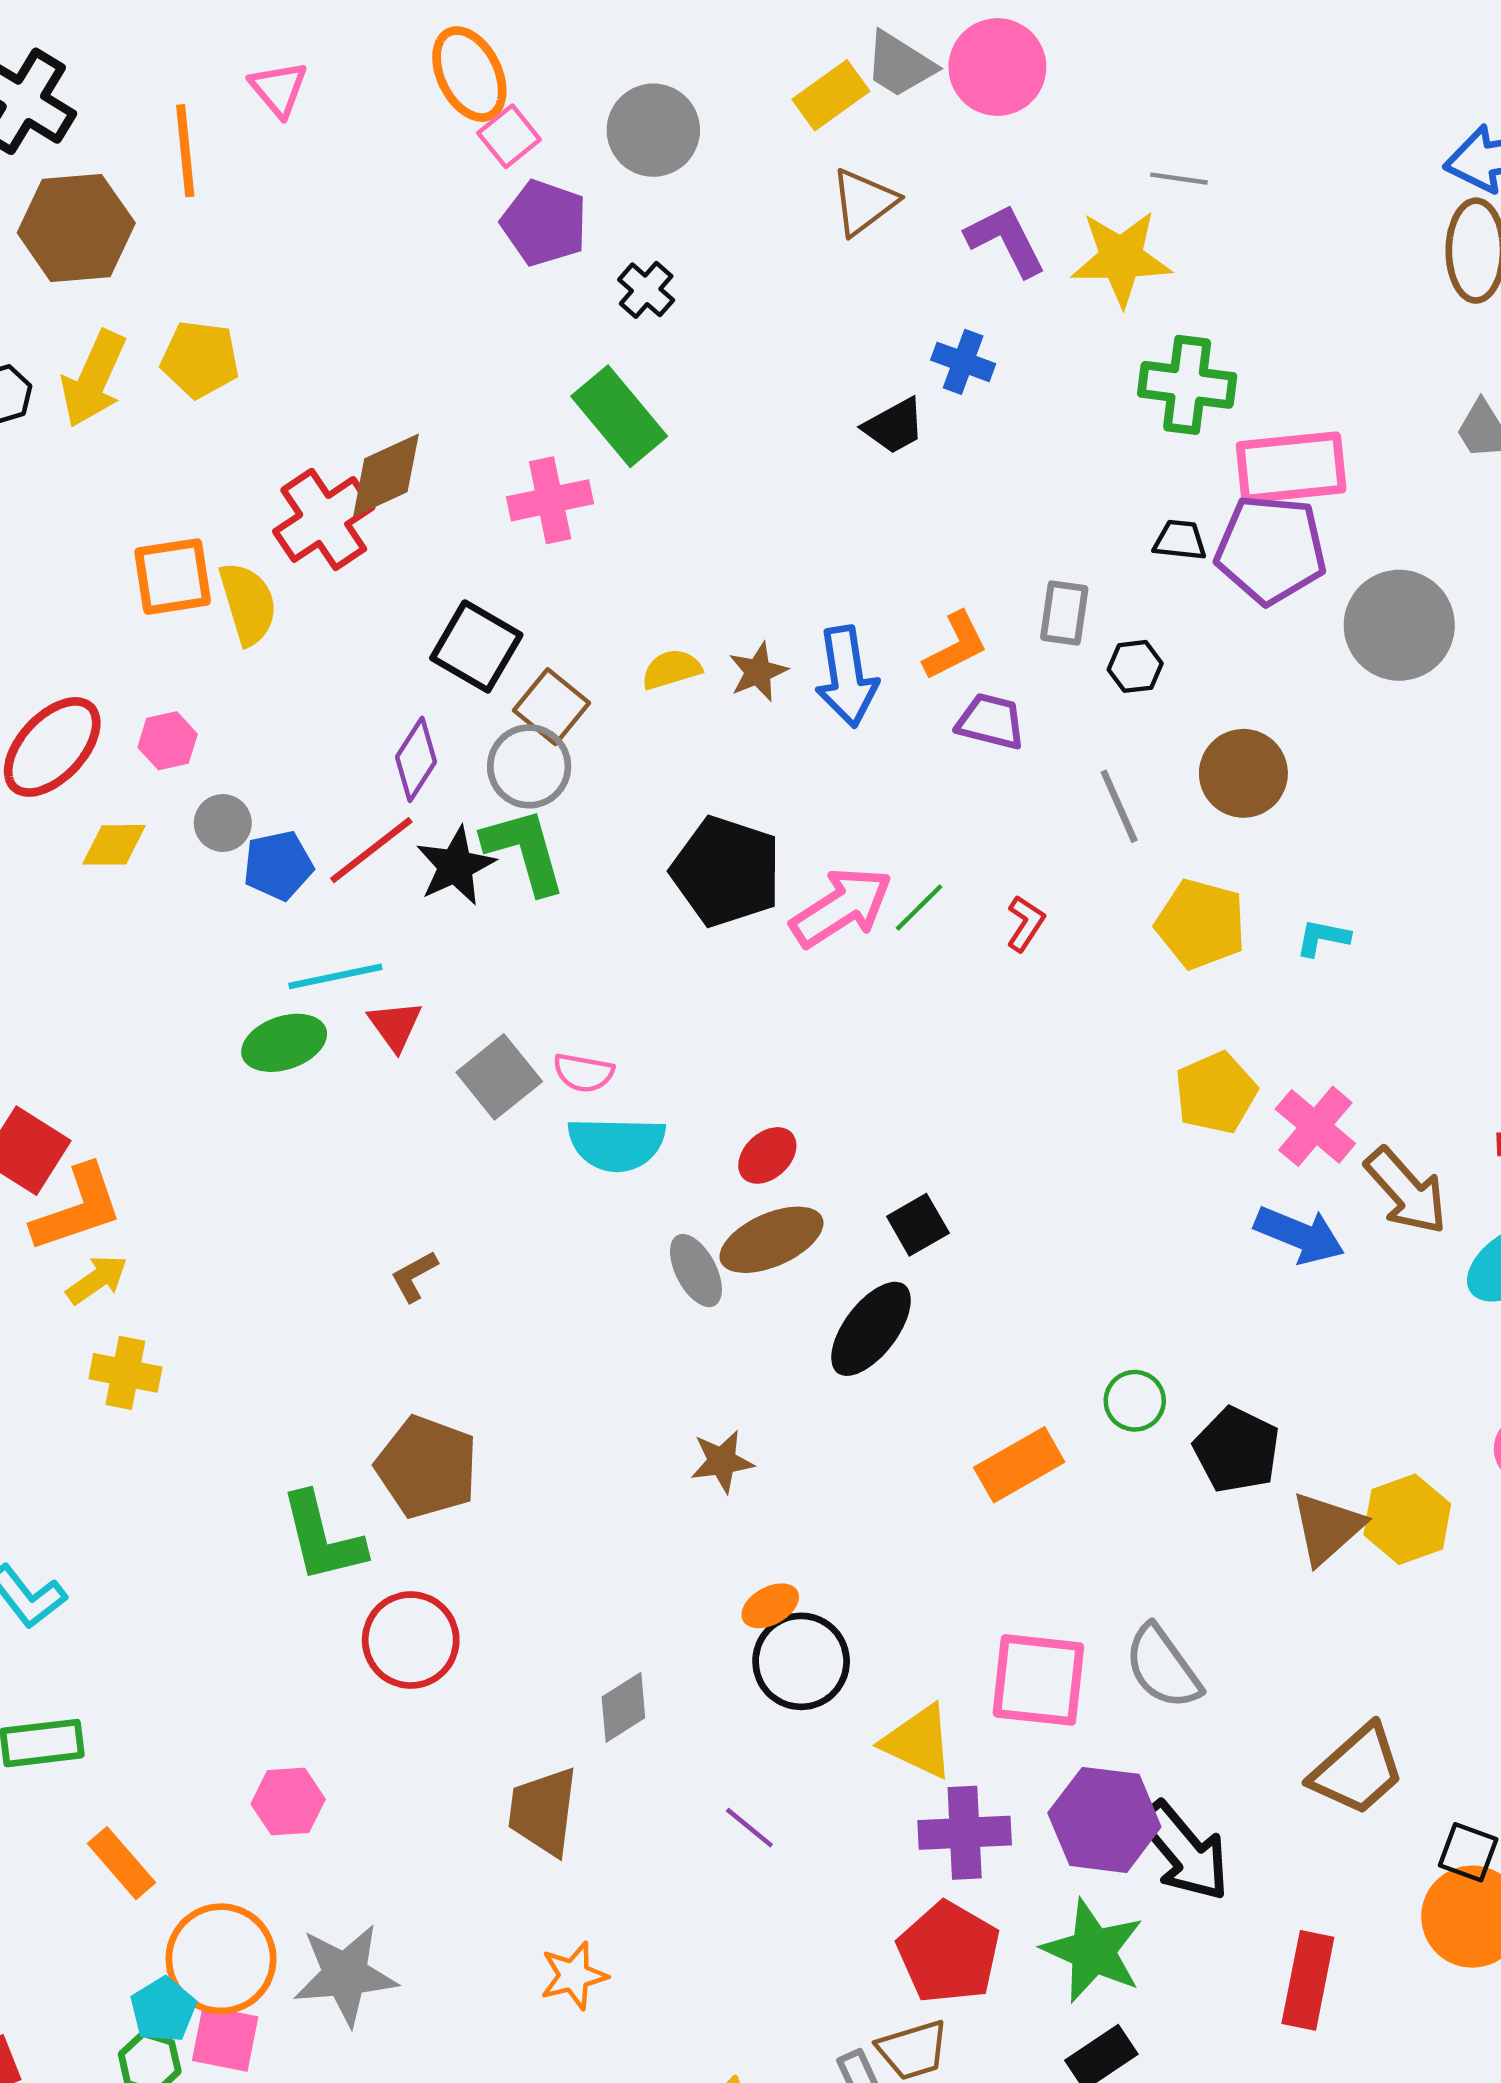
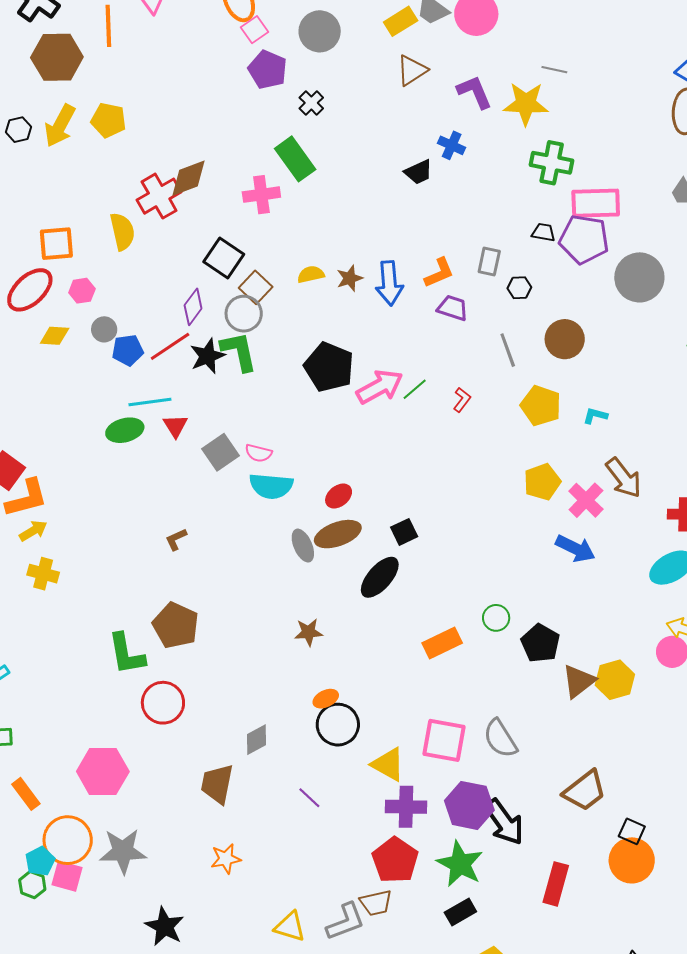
orange square: (173, 577) -> (56, 244), moved
brown arrow: (1406, 1191) -> (624, 478), moved
pink hexagon: (288, 1802) -> (103, 772), size x1.6

